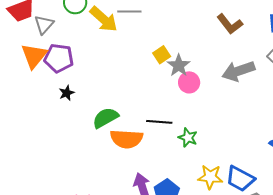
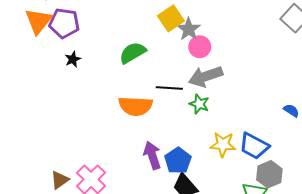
yellow square: (162, 55) -> (171, 18), size x1.4
gray arrow: (238, 71) -> (206, 76), moved
green semicircle: (105, 118) -> (133, 53), moved

